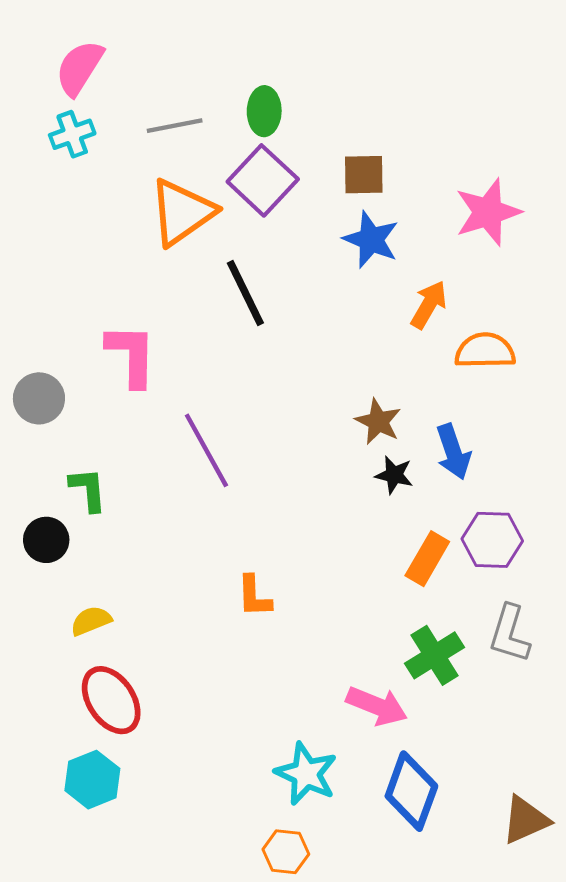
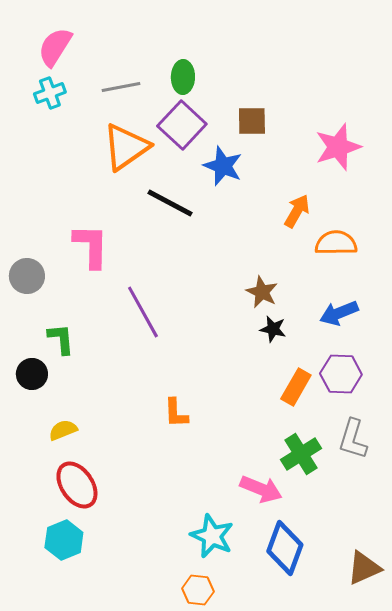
blue star: (371, 240) -> (223, 166), moved
black line: (245, 293) -> (170, 203), turned -36
blue arrow: (453, 452) -> (339, 313), moved, turned 87

